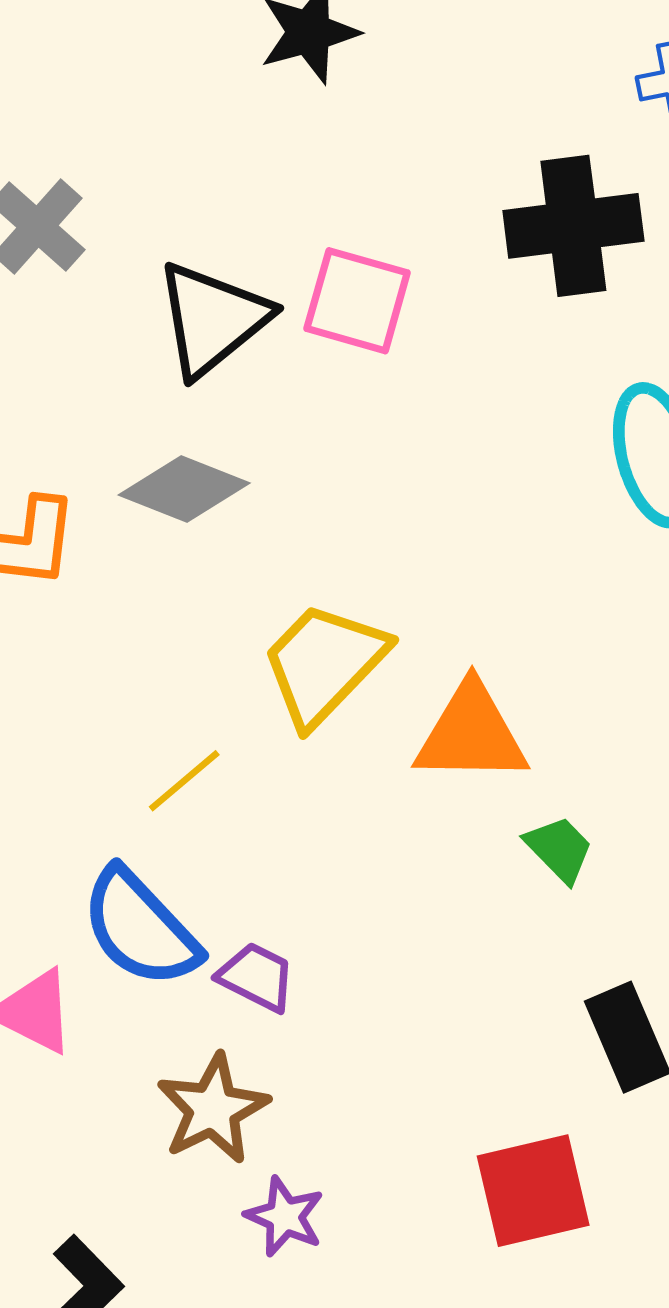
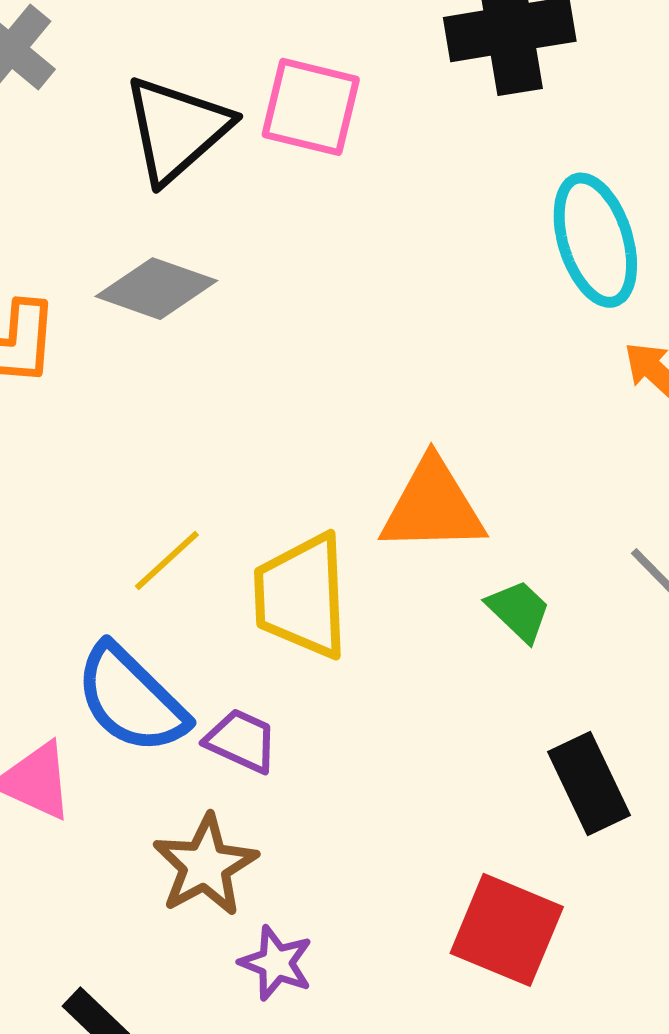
yellow trapezoid: (324, 664) -> (302, 596), moved, turned -44
red square: (533, 1191) -> (507, 930), turned 38

